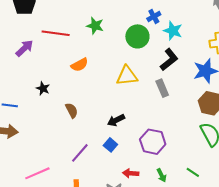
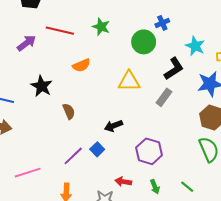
cyan star: (173, 31) -> (195, 46), moved
black star: (43, 88) -> (42, 86), size x1.5
gray rectangle: (162, 88) -> (164, 97), turned 54
blue square: (110, 145) -> (97, 149), moved

